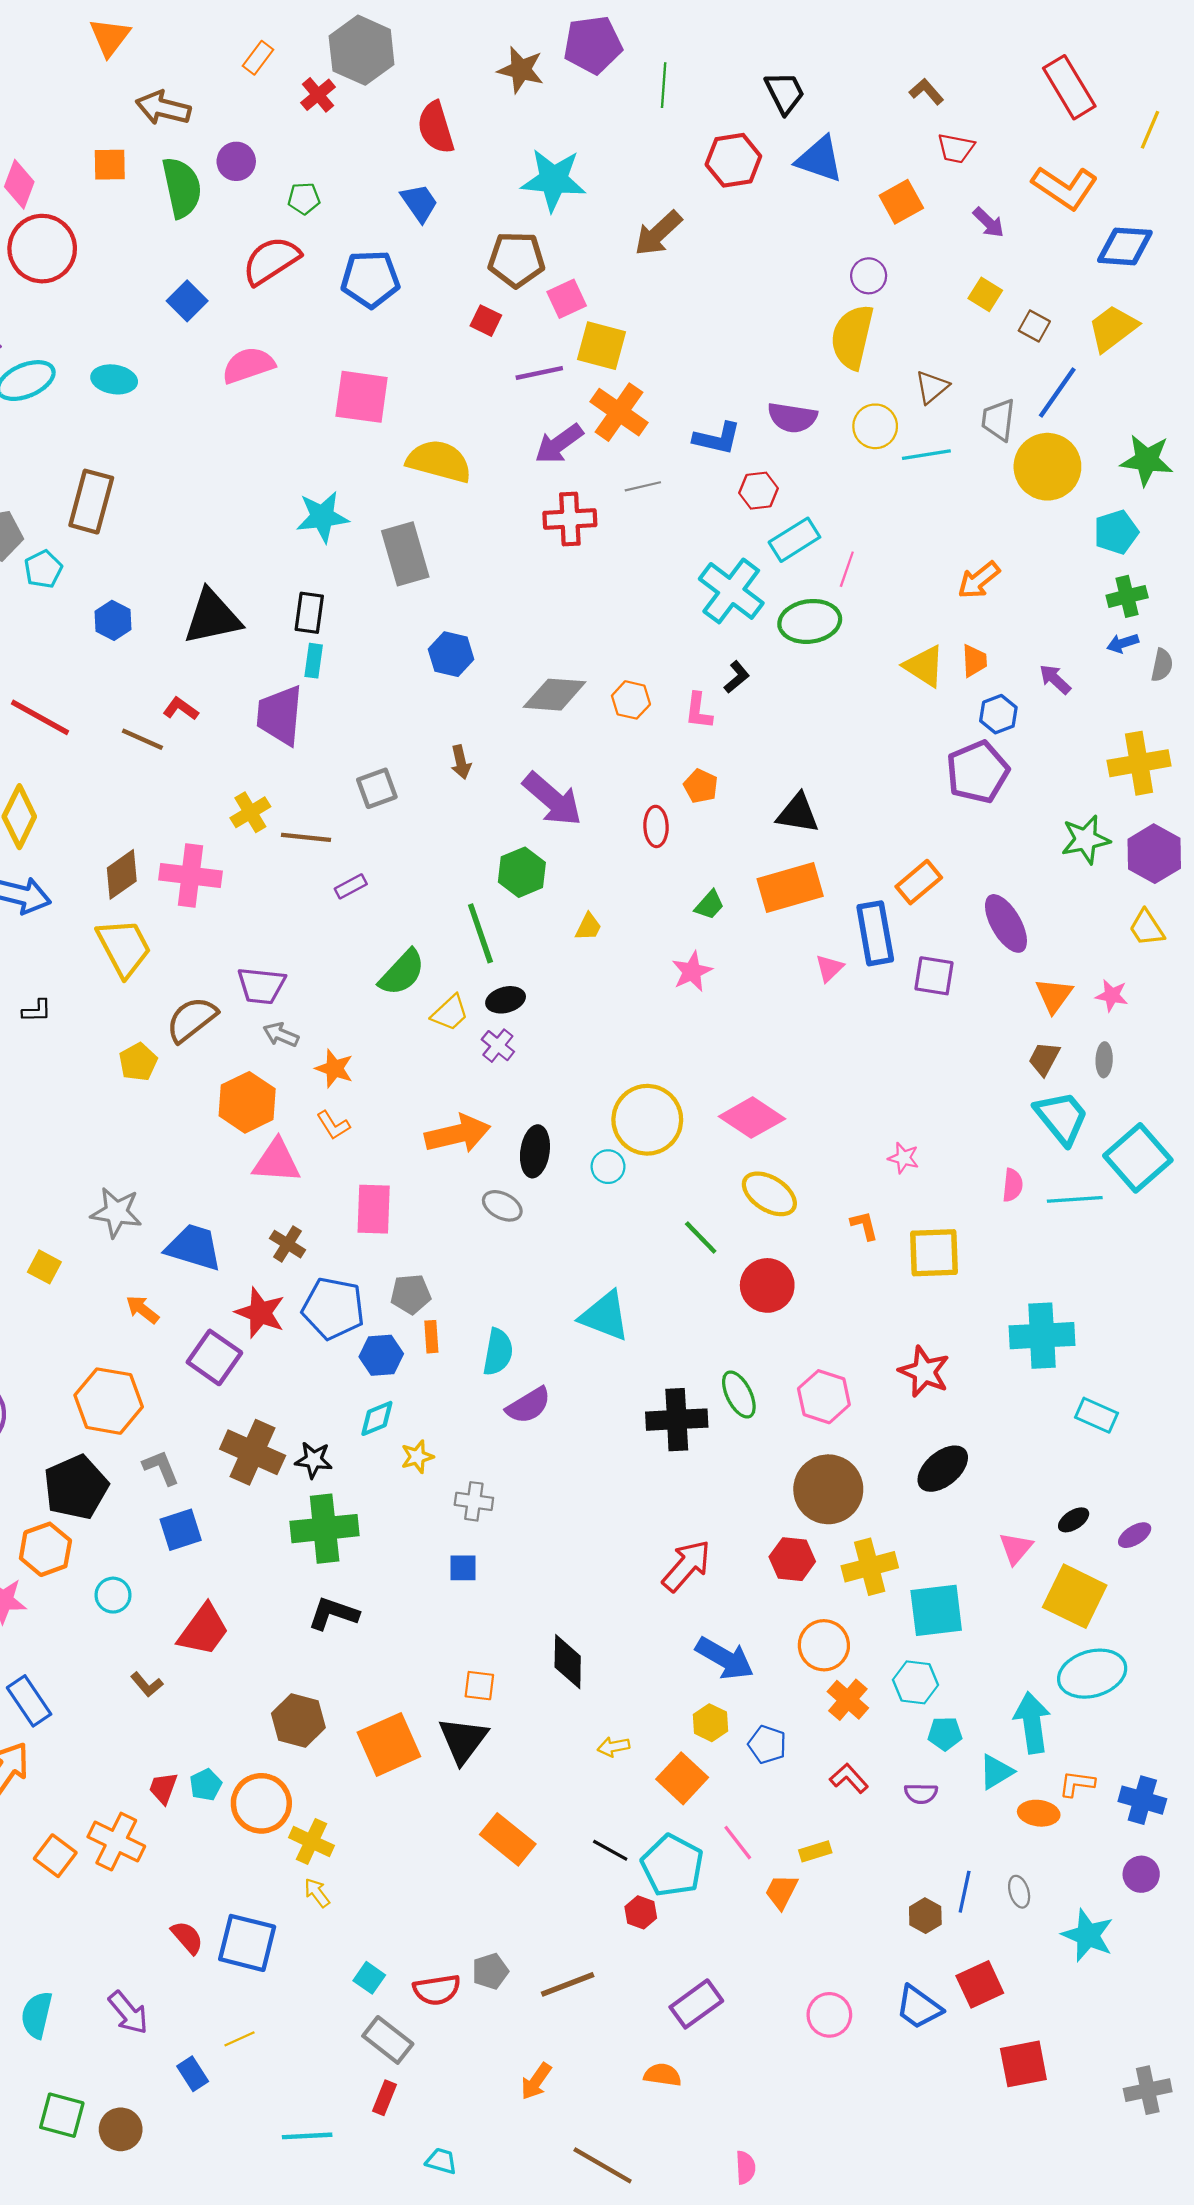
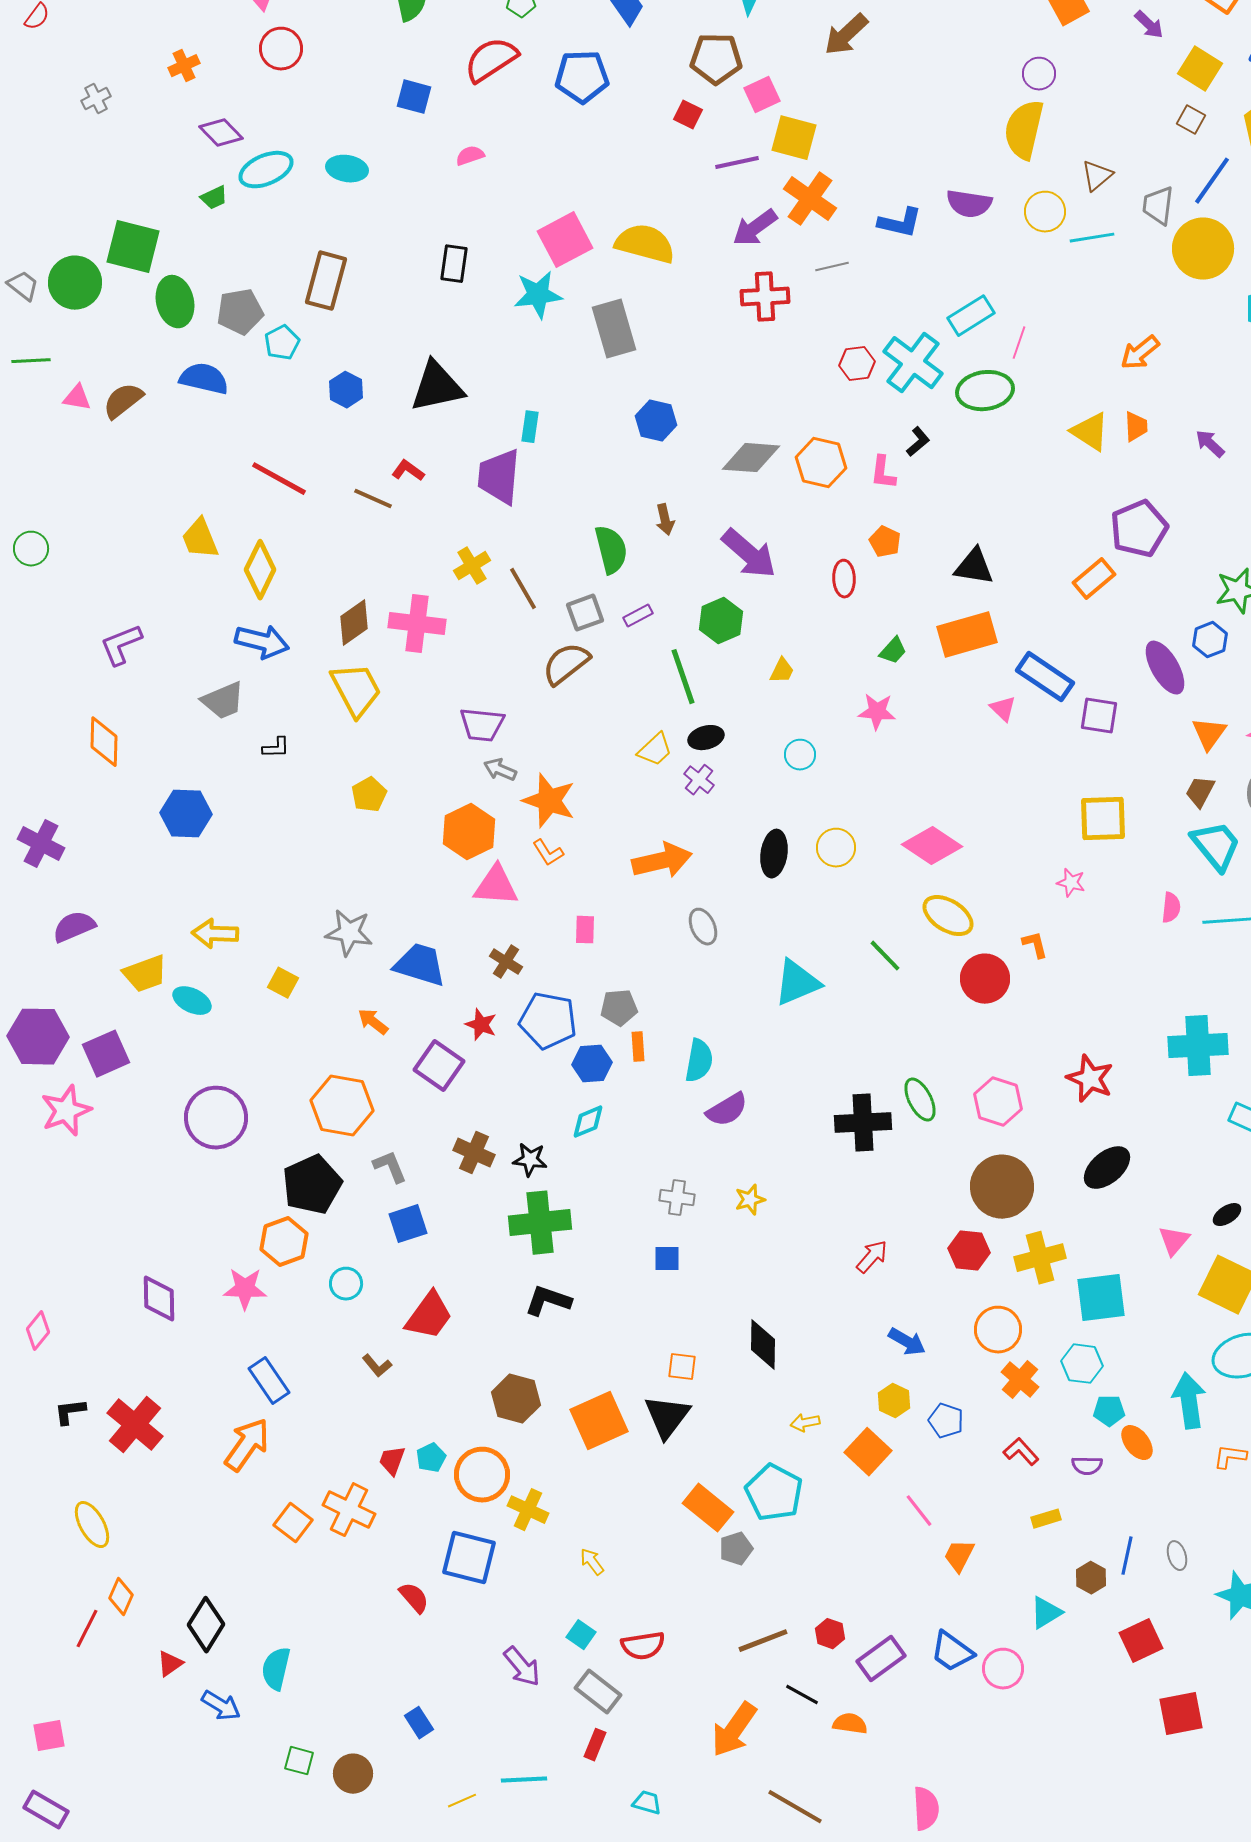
red circle: (42, 249) -> (281, 49), size x0.7
yellow square: (985, 294) -> (1200, 69), moved, size x1.4
blue square: (187, 301) -> (414, 97), turned -30
pink semicircle: (248, 365) -> (470, 156), size x0.6
pink square: (362, 397) -> (565, 240), moved, turned -36
red hexagon: (758, 491) -> (857, 364), moved
black rectangle: (309, 613) -> (454, 264), moved
orange hexagon: (631, 700) -> (821, 463), size x1.4
blue hexagon: (998, 714) -> (1210, 640), moved
gray square: (377, 788) -> (585, 613), moved
brown line: (306, 837) -> (523, 589), turned 54
orange rectangle: (919, 882) -> (1094, 579), moved
purple rectangle: (351, 886) -> (638, 616), moved
blue rectangle: (875, 933) -> (1045, 677), turned -46
pink triangle: (829, 968) -> (1003, 709), turned -32
pink star: (692, 971) -> (877, 712), turned 30
green semicircle: (402, 973) -> (611, 550), moved, turned -57
brown semicircle: (192, 1019) -> (566, 664), moved
orange star: (334, 1068) -> (549, 801), size x1.5
yellow circle: (647, 1120) -> (836, 848), size x0.6
black ellipse: (535, 1151) -> (774, 854), moved
cyan circle: (608, 1167) -> (800, 755), moved
gray ellipse: (502, 1206) -> (703, 927), turned 39
pink rectangle: (374, 1209) -> (585, 930), size x0.6
yellow square: (934, 1253) -> (1103, 819), moved
red circle: (767, 1285) -> (985, 979), moved
red star: (260, 1313) -> (481, 1025), size x0.7
cyan triangle: (605, 1316) -> (797, 983), moved, turned -44
brown cross: (253, 1452) -> (474, 1153), size x0.7
yellow star: (417, 1457) -> (750, 1200), moved
red arrow: (687, 1566) -> (872, 1257), size x0.7
blue arrow: (725, 1658) -> (907, 1342), size x0.7
cyan triangle: (996, 1772) -> (1046, 1613), moved
orange ellipse: (1039, 1813) -> (1137, 1443), moved, turned 45
black line: (610, 1850) -> (802, 1695), moved
yellow rectangle: (815, 1851) -> (1046, 1519), moved
cyan pentagon: (672, 1866) -> (774, 1493), moved
yellow arrow: (317, 1893) -> (592, 1562), moved
red hexagon: (641, 1912) -> (830, 1634), moved
blue square: (247, 1943) -> (469, 1558), moved
gray pentagon: (490, 1971) -> (736, 1549), moved
blue trapezoid: (919, 2007) -> (952, 1652), moved
purple arrow: (128, 2013) -> (522, 1667), moved
yellow line: (240, 2039) -> (462, 1801), moved
orange arrow: (536, 2081) -> (734, 1730), size x1.6
green square: (62, 2115) -> (299, 1761), size x0.7
pink semicircle: (745, 2168) -> (926, 1809), size x1.4

